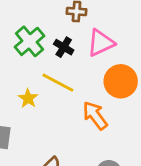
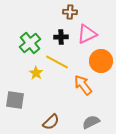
green cross: (29, 41) -> (30, 43), moved
black cross: (64, 47) -> (61, 37), turned -32

